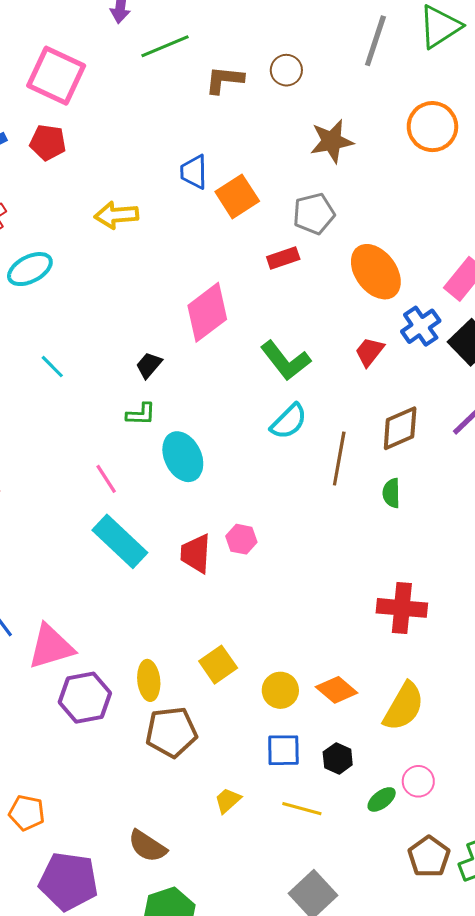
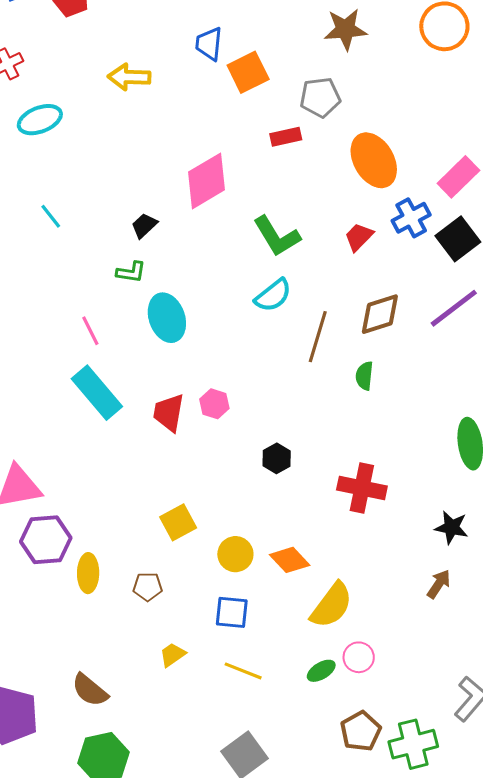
yellow ellipse: (149, 680) -> (88, 573), moved
yellow semicircle: (404, 707) -> (332, 605), moved
brown pentagon: (171, 732) -> (148, 587), moved, size x0.6
black hexagon: (338, 758) -> (277, 458), moved

